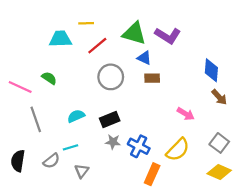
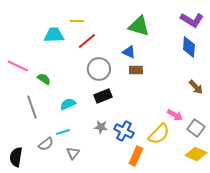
green triangle: (134, 33) -> (139, 26), moved
purple L-shape: (168, 36) -> (192, 20), moved
blue diamond: (211, 70) -> (189, 47), moved
green semicircle: (49, 78) -> (44, 79), moved
pink line: (20, 87) -> (18, 66), moved
pink arrow: (186, 114) -> (175, 115), moved
black rectangle: (110, 119) -> (103, 96), moved
black semicircle: (18, 161) -> (16, 157), moved

